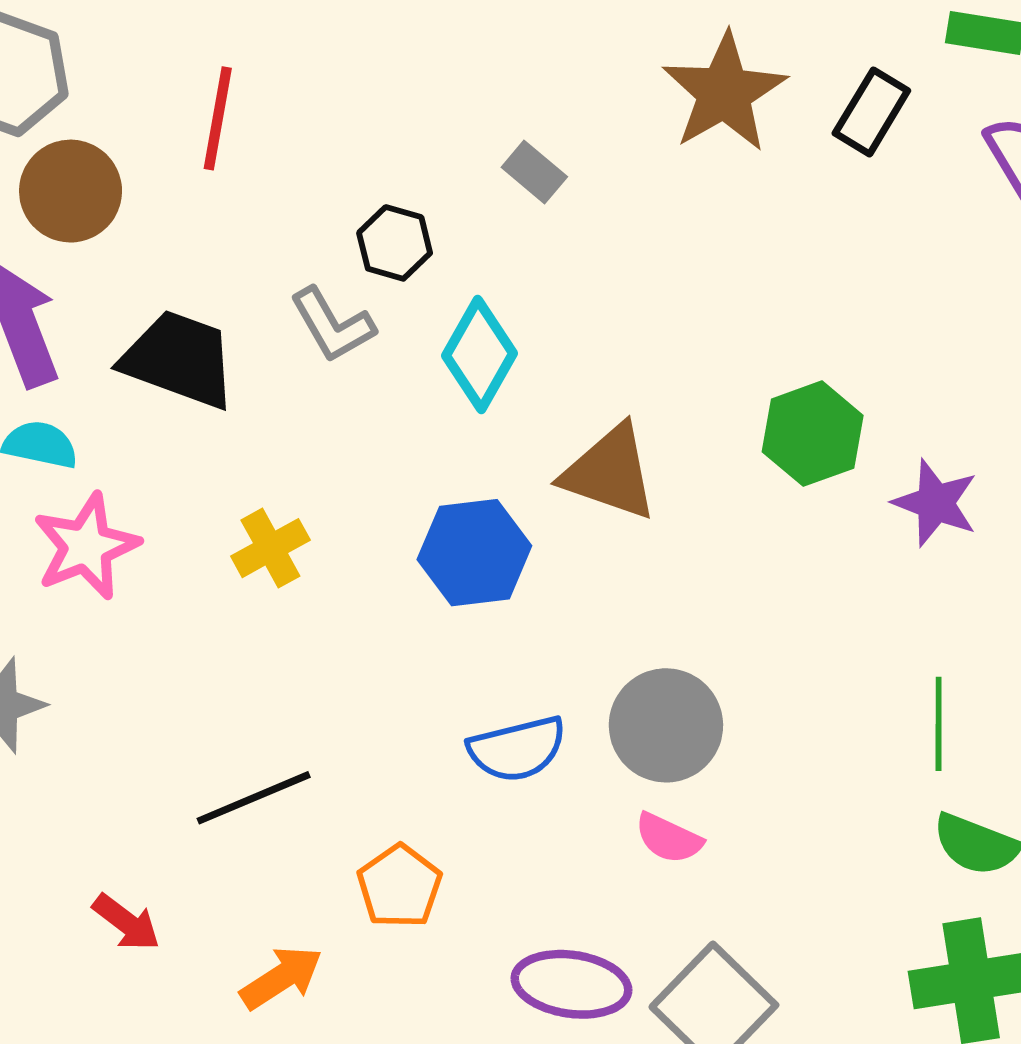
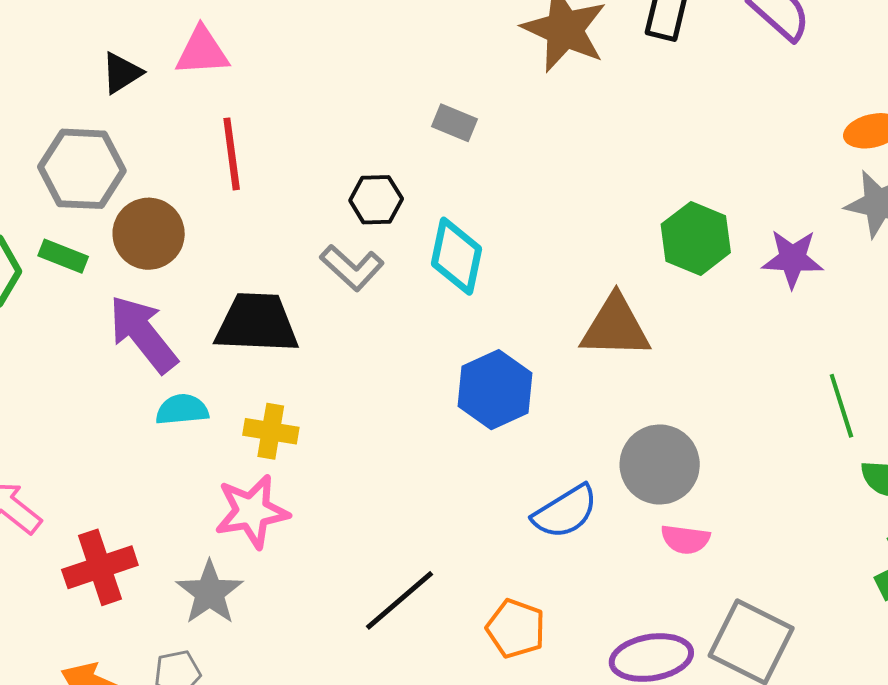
brown triangle: (610, 472) -> (615, 327), moved
pink star: (86, 546) -> (252, 511), moved, turned 30
yellow cross: (270, 548) -> (271, 431), moved, turned -34

